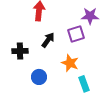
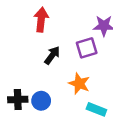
black cross: (20, 51) -> (18, 100), moved
cyan rectangle: (84, 84) -> (96, 109), turned -49

